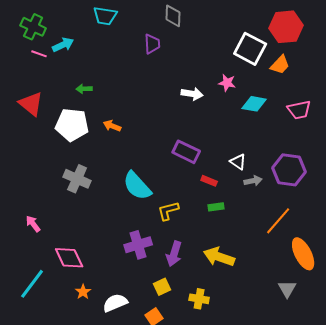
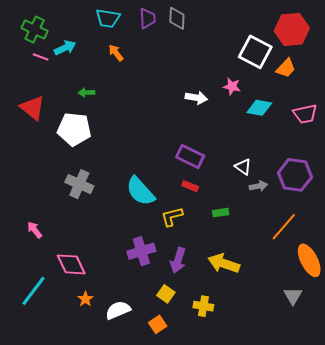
purple trapezoid: (152, 44) -> (147, 18), moved
orange arrow: (112, 126) -> (116, 53), moved, turned 30
red rectangle: (209, 181) -> (190, 186), moved
yellow square: (162, 287) -> (166, 294), turned -30

